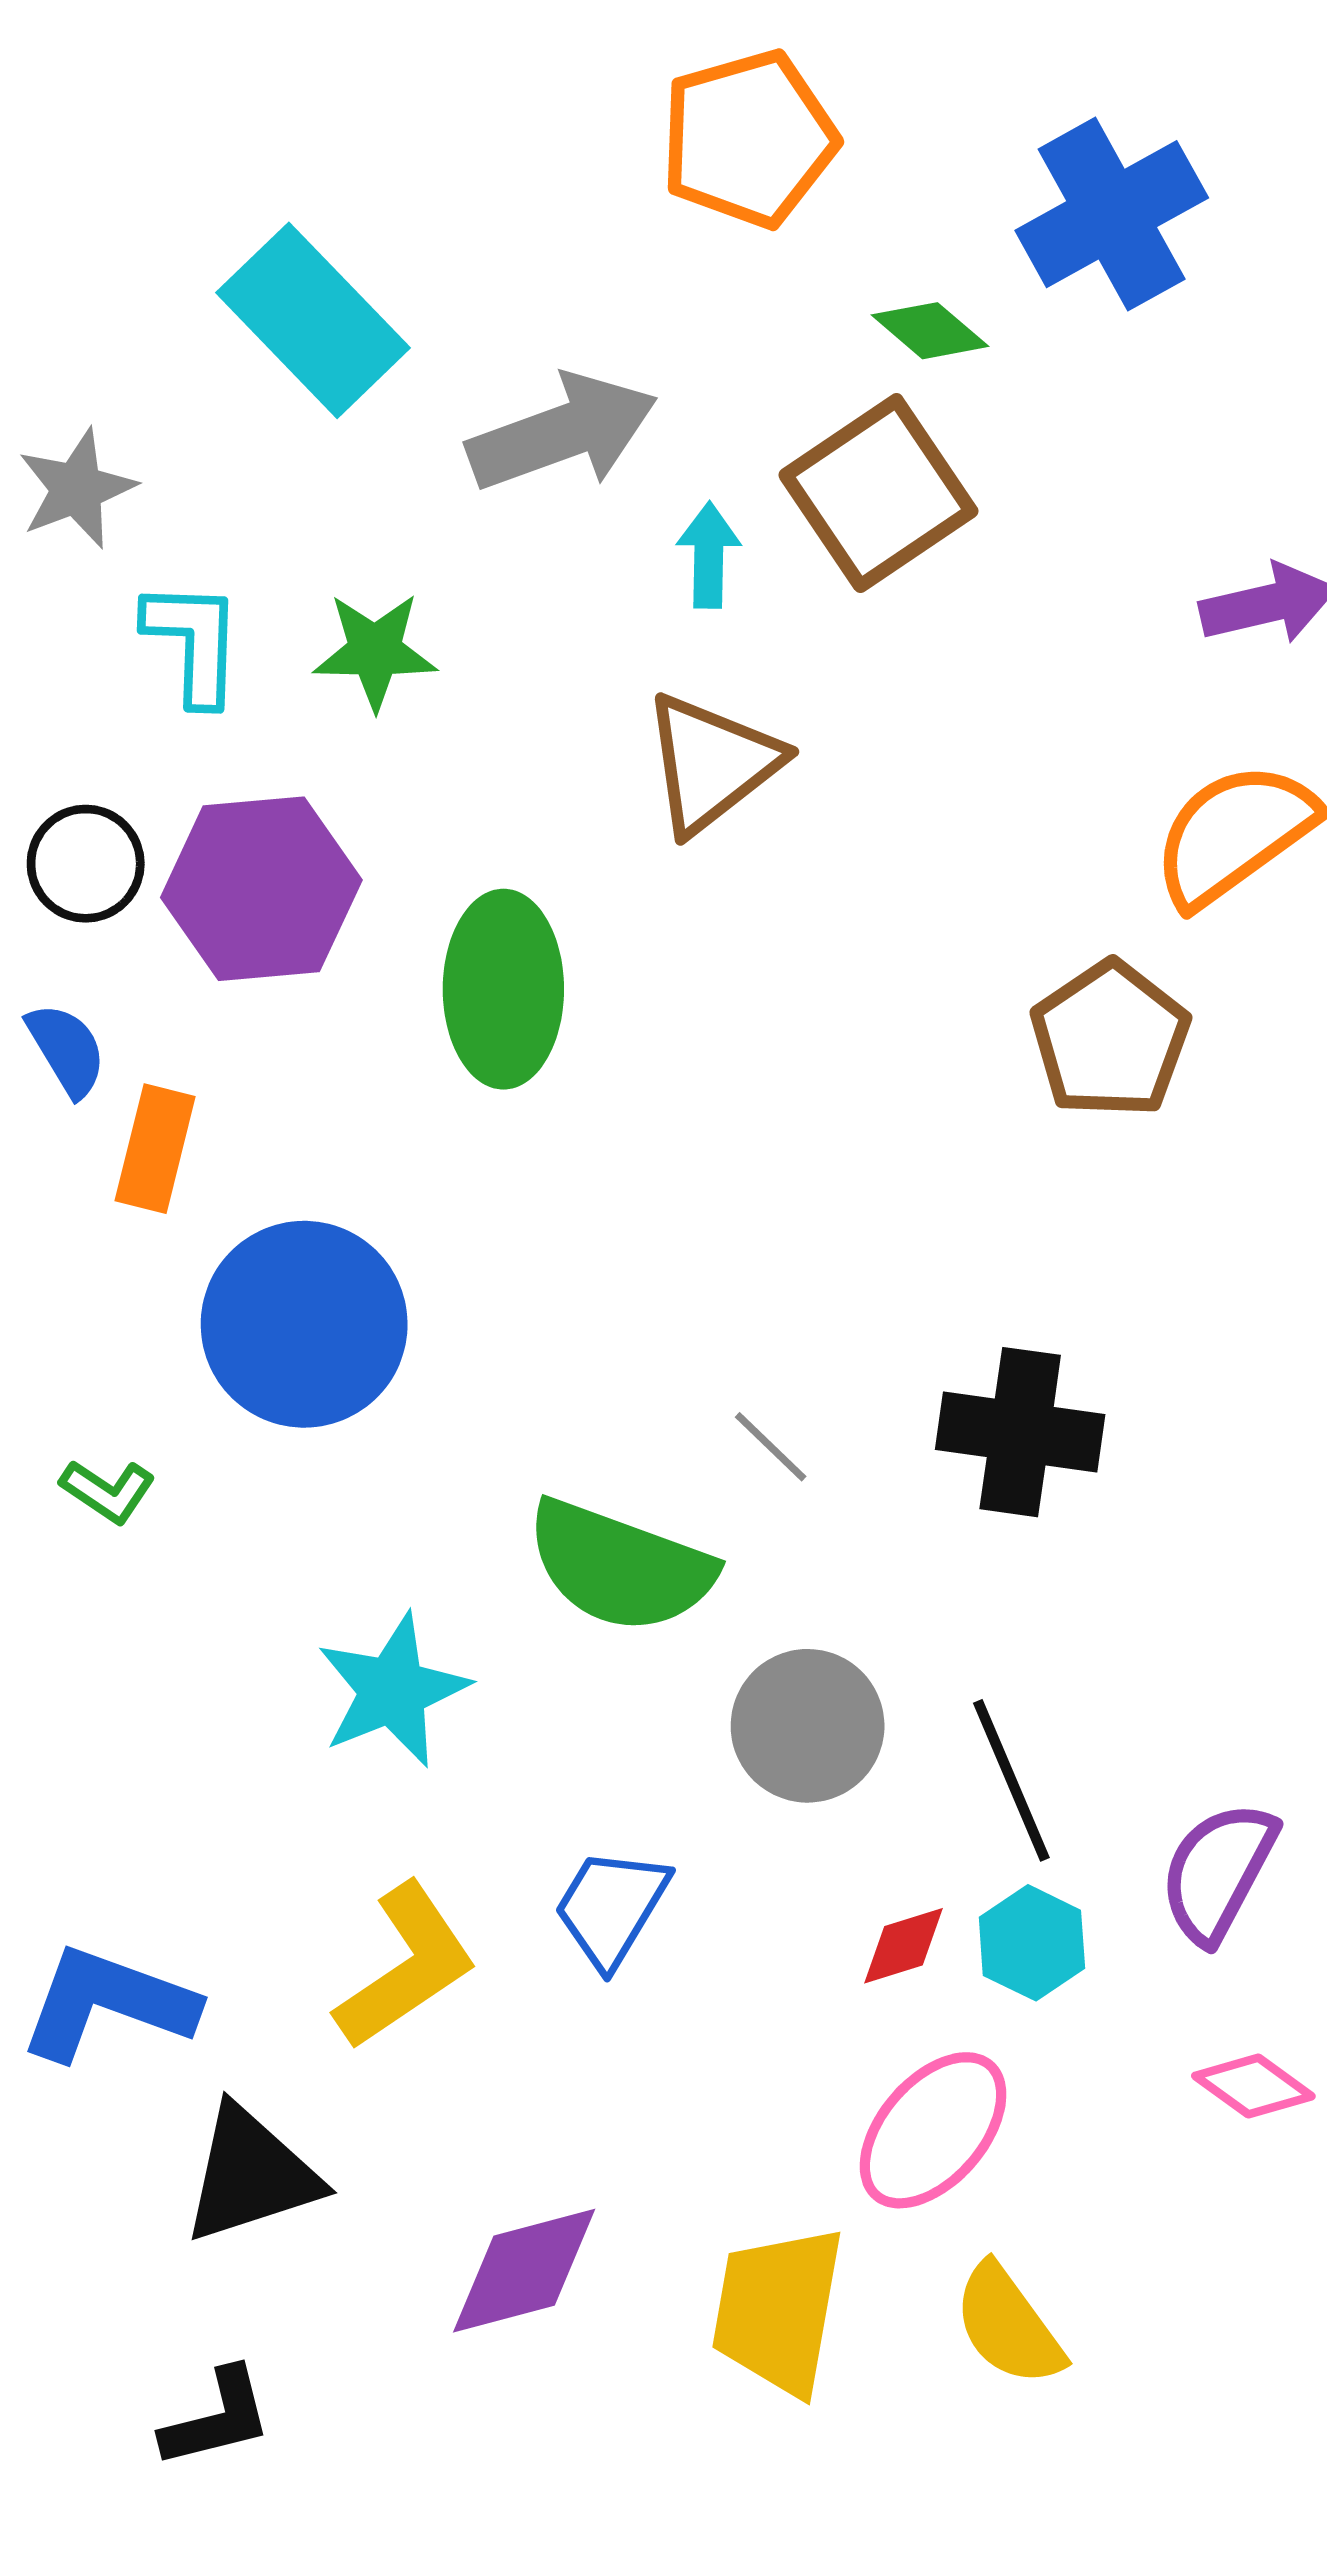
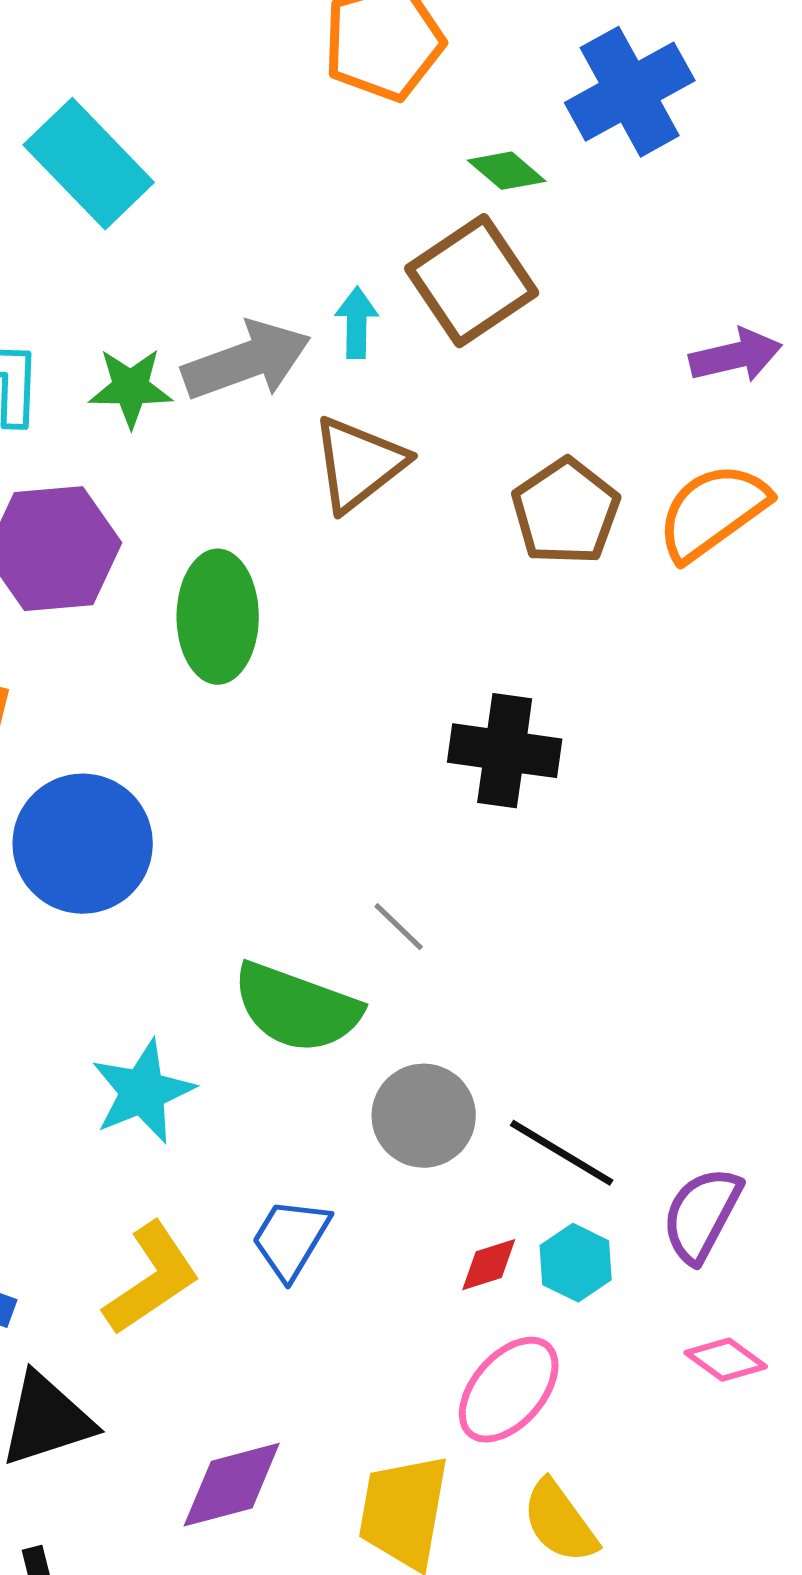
gray arrow: (562, 433) -> (247, 361), moved
brown pentagon: (1110, 1039) -> (566, 512), moved
black cross: (1020, 1432) -> (505, 751), moved
black line: (1011, 1780) -> (562, 1153), turned -36

